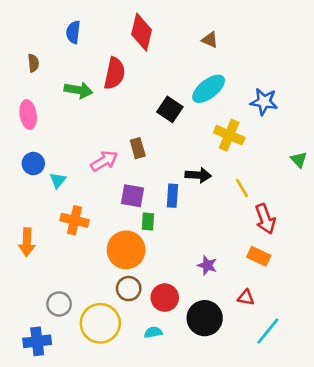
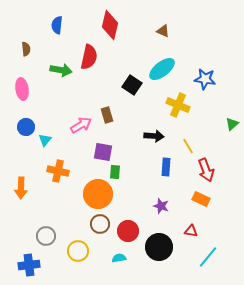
green triangle: (299, 160) -> (232, 124), turned 32
blue rectangle: (172, 196) -> (166, 167), moved
yellow circle: (100, 323) -> (78, 251), size x0.7

